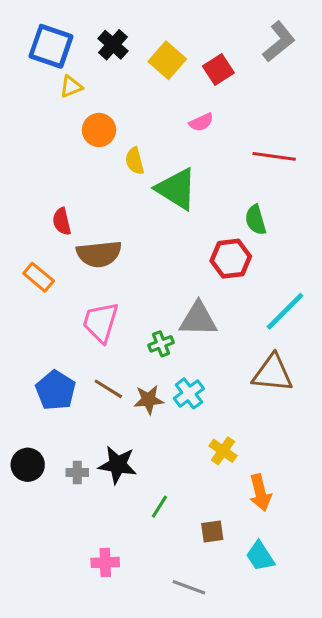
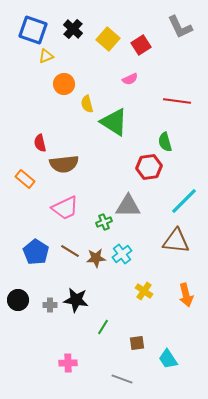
gray L-shape: (279, 42) -> (180, 27), turned 104
pink trapezoid: (101, 322) -> (65, 208), turned -132
orange arrow: (260, 493) -> (186, 295), moved

